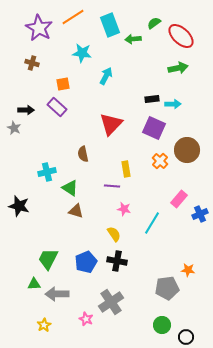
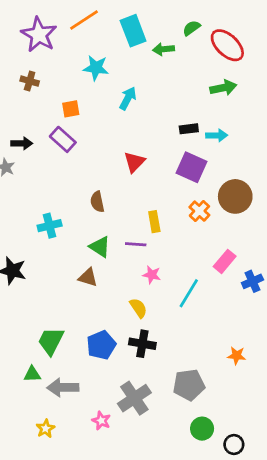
red triangle: (111, 124) -> (134, 162), size x0.7
green triangle: (70, 188) -> (100, 247), moved
gray pentagon: (167, 288) -> (189, 385), moved

